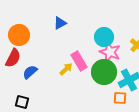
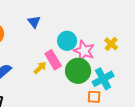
blue triangle: (60, 23) -> (34, 22), turned -40
cyan circle: (104, 37) -> (67, 41), moved

